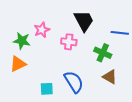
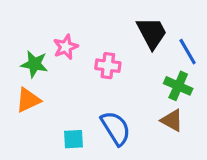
black trapezoid: (84, 21) -> (152, 33), moved
blue line: (120, 33) -> (188, 52), turned 54
green cross: (103, 53) -> (178, 86), moved

